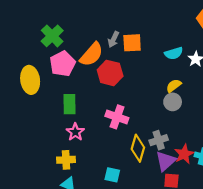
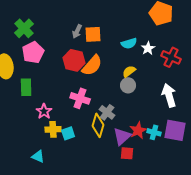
orange semicircle: (91, 54) -> (92, 65), moved
green rectangle: (69, 104) -> (26, 87), moved
gray cross: (159, 140) -> (107, 112), moved, turned -35
yellow cross: (66, 160) -> (53, 129), moved
cyan square: (112, 175) -> (68, 133), moved, turned -32

